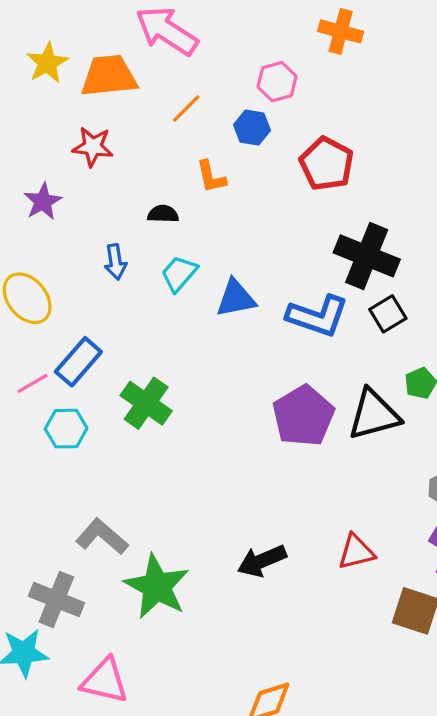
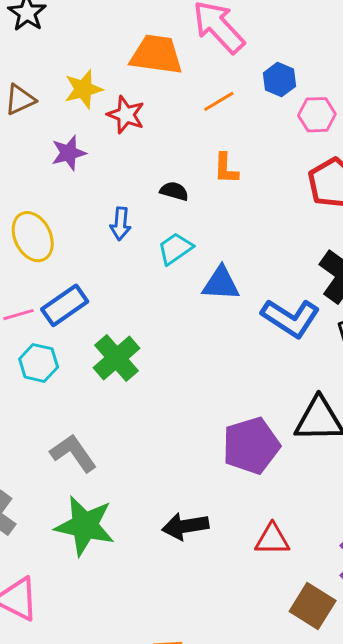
yellow star: (47, 63) -> (83, 89), moved
pink hexagon: (277, 82) -> (317, 115), moved
blue hexagon: (252, 128) -> (279, 80), moved
purple pentagon: (303, 416) -> (251, 446), moved
gray L-shape: (102, 537) -> (73, 453), moved
green star: (157, 586) -> (85, 526), turned -30

